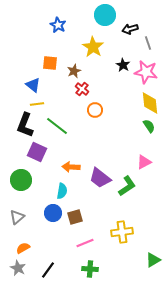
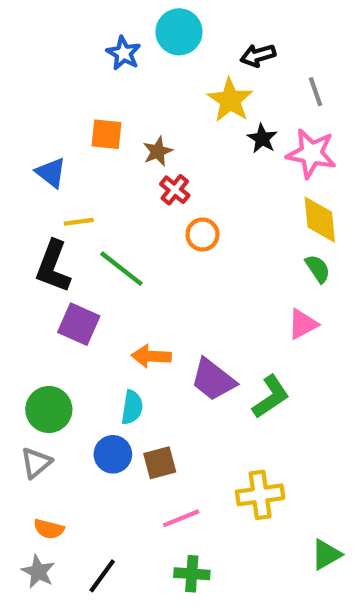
cyan circle: (105, 15) -> (179, 32), moved
black arrow: (130, 29) -> (258, 55), moved
yellow star: (93, 47) -> (230, 100), moved
blue triangle: (33, 85) -> (51, 173), moved
pink triangle: (144, 162) -> (303, 324), moved
green circle: (21, 180) -> (49, 409), moved
orange semicircle: (23, 248) -> (49, 529), turned -136

